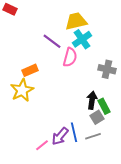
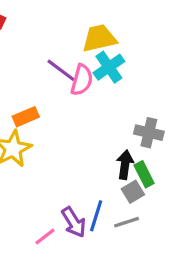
pink semicircle: (70, 57) -> (82, 80), moved
gray cross: (107, 69) -> (149, 133), moved
blue line: (74, 132) -> (96, 216), turned 30
purple arrow: (60, 136) -> (74, 222), turned -72

